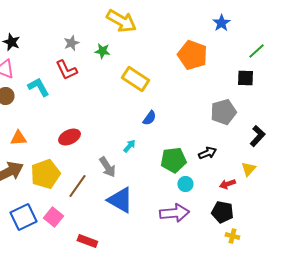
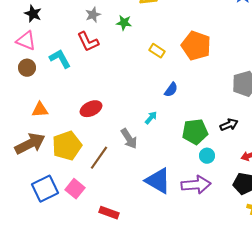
orange pentagon: (192, 55) -> (196, 46), moved
yellow rectangle: (135, 79) -> (157, 51), size x0.6
blue triangle: (120, 200) -> (158, 181), moved

